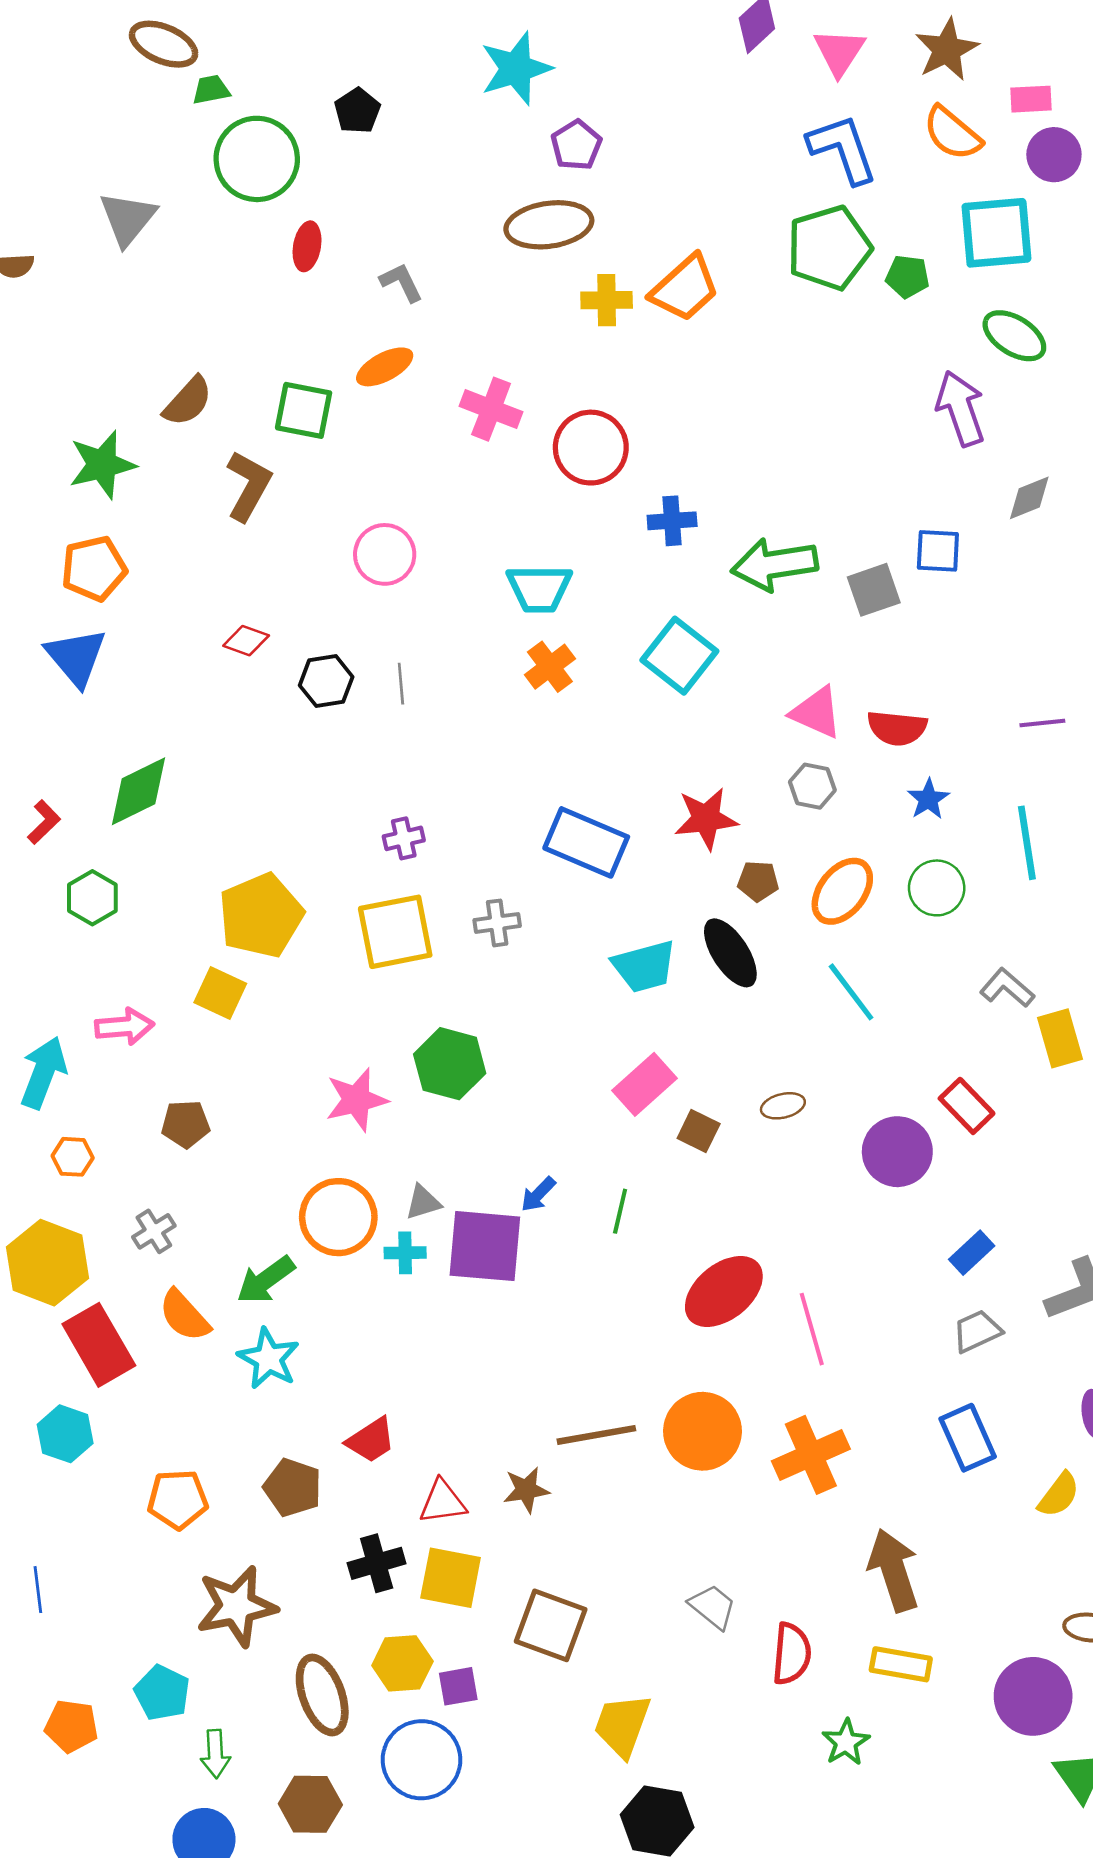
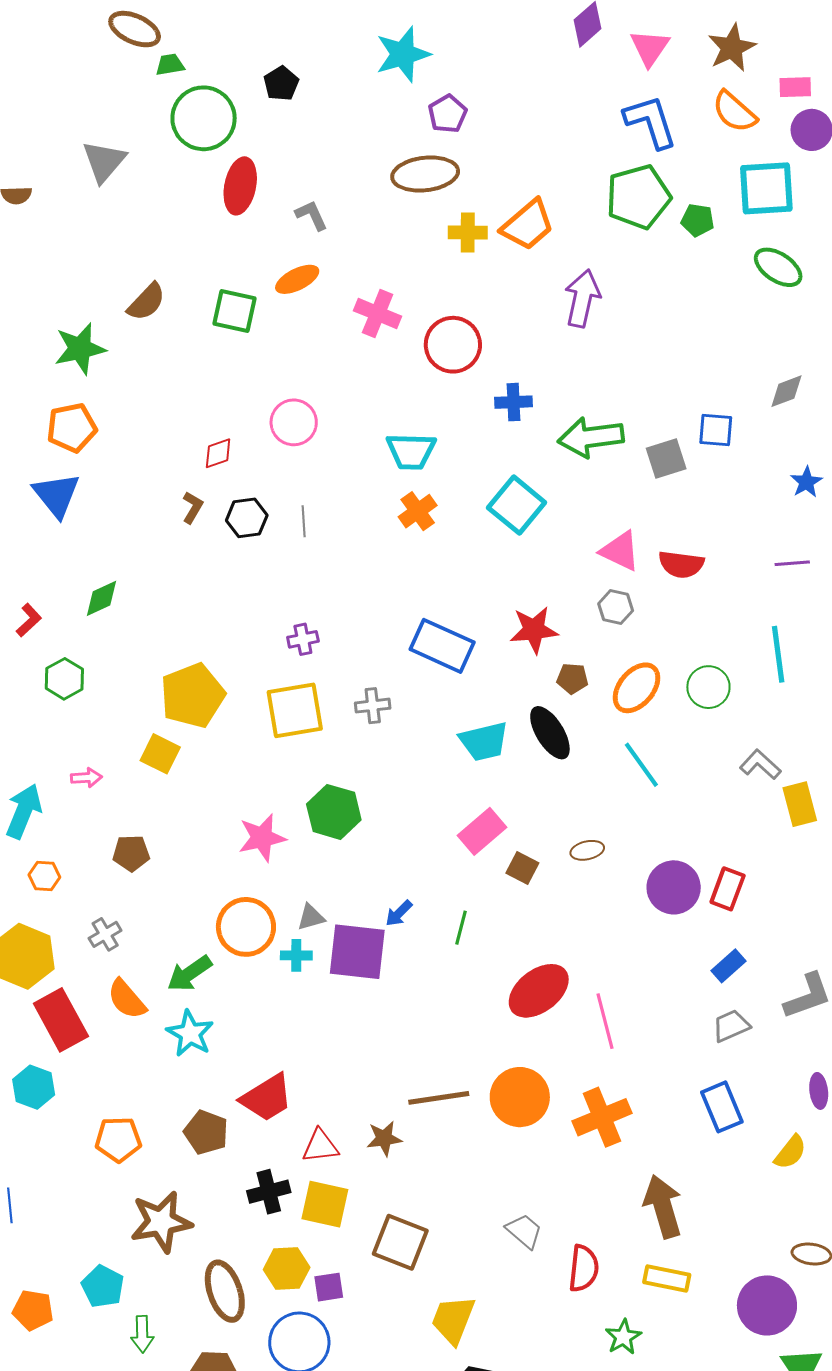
red ellipse: (307, 246) -> (240, 186), size x1.5
purple arrow: (961, 408) -> (582, 298), moved, turned 30
brown L-shape: (248, 486) -> (193, 507), moved, size x0.6
red diamond: (246, 641) -> (218, 453), moved, turned -40
green diamond: (138, 791) -> (102, 598), size x0.7
blue star: (928, 799) -> (806, 482), moved
pink arrow: (124, 1026) -> (86, 778), size x0.7
red rectangle: (967, 1106) -> (728, 889), moved, turned 63
red trapezoid: (371, 1440) -> (267, 1098), size x1.4

